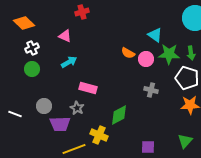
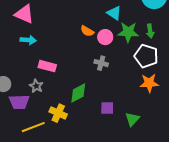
pink triangle: (65, 36) -> (24, 14), size x1.5
cyan arrow: (69, 62) -> (28, 40), turned 35
gray cross: (151, 90) -> (101, 63), moved
green triangle: (185, 141) -> (132, 119), moved
purple square: (148, 147) -> (107, 108), moved

